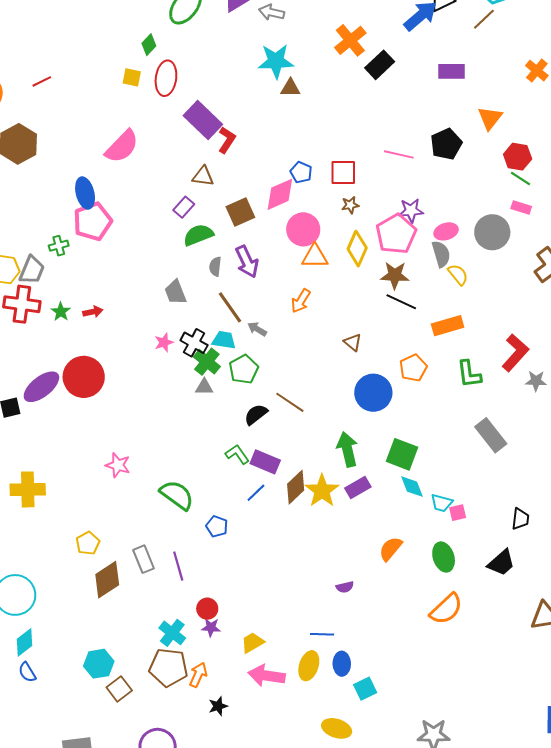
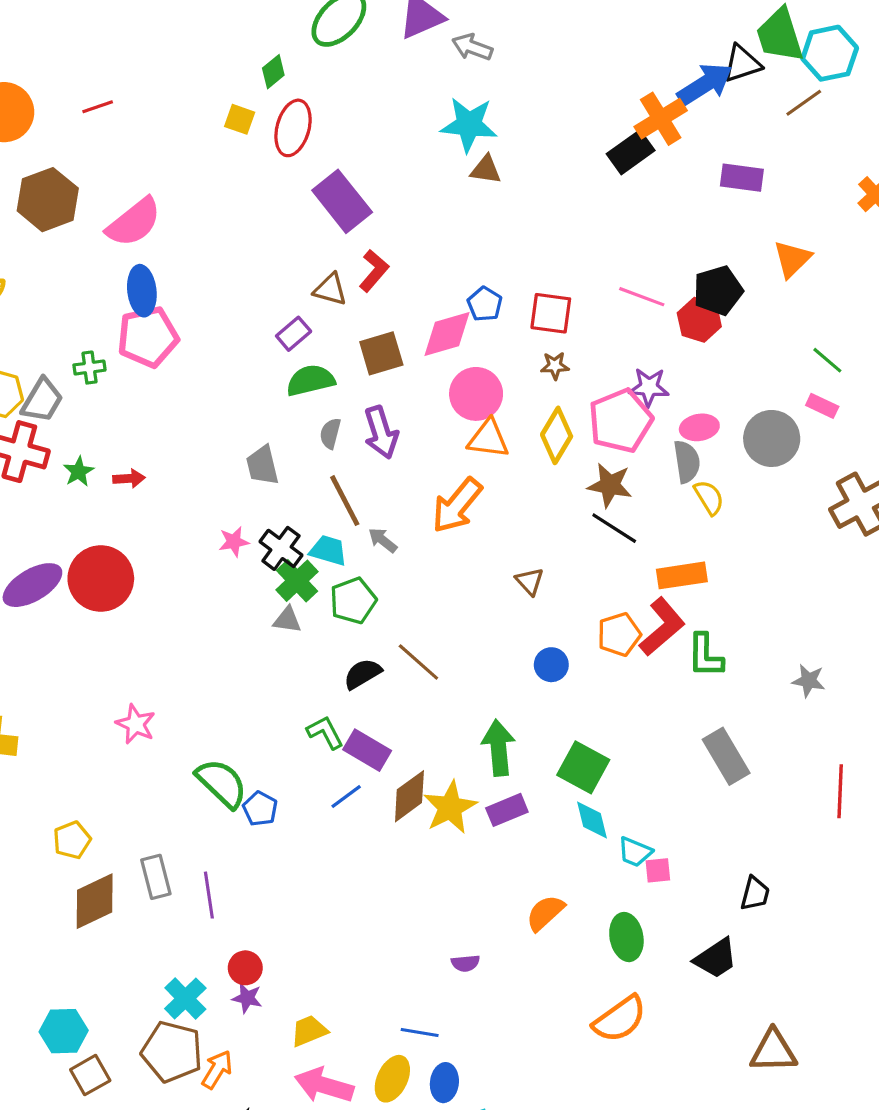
orange cross: (350, 40) -> (661, 119), moved
red L-shape: (227, 140) -> (374, 271), moved
pink semicircle: (122, 146) -> (134, 222), moved
red hexagon: (518, 157) -> (699, 320), moved
orange arrow: (301, 301) -> (457, 505), size x1.5
red L-shape: (515, 353) -> (662, 627), moved
blue circle: (373, 393) -> (551, 665), size x0.6
blue pentagon: (217, 526) -> (260, 809), moved

